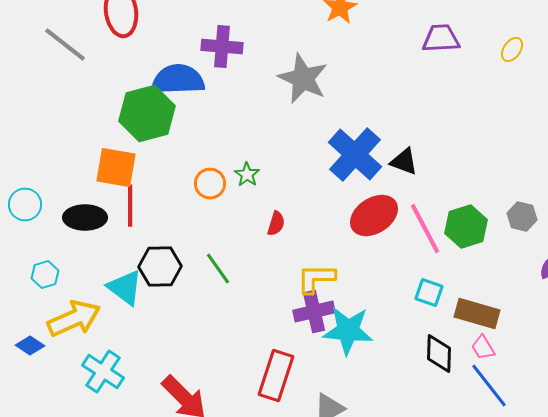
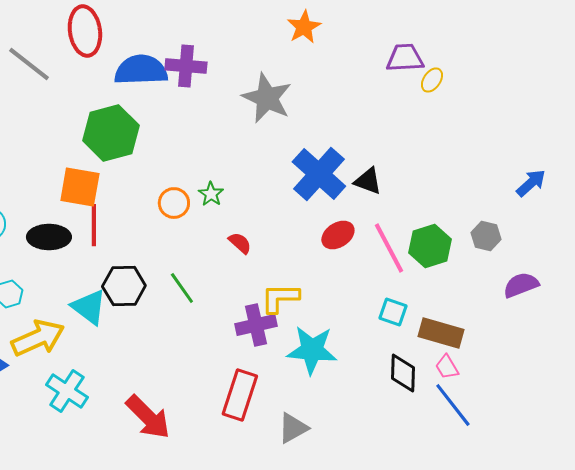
yellow ellipse: (512, 50) -> (432, 80), moved
blue semicircle: (178, 80) -> (141, 70), moved
red ellipse: (374, 216) -> (338, 235), size x0.7
red semicircle: (276, 224) -> (240, 243), turned -65
purple cross: (314, 312) -> (256, 325), moved

